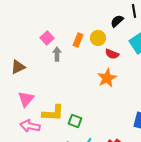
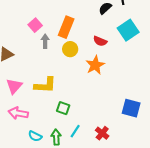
yellow circle: (98, 38) -> (70, 49), moved
orange rectangle: (78, 40) -> (66, 27), size x1.5
yellow L-shape: (53, 113) -> (45, 85), moved

